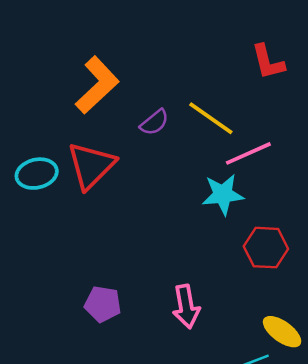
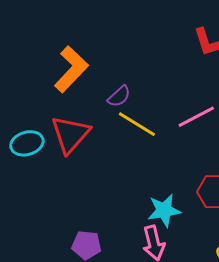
yellow line: (211, 118) -> (137, 124), moved
cyan star: (223, 194) -> (164, 210), moved

